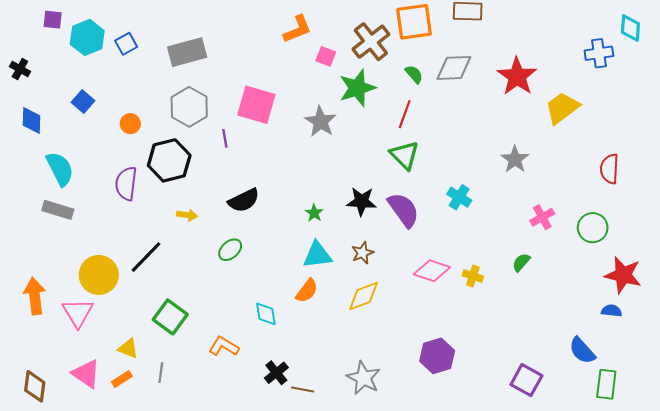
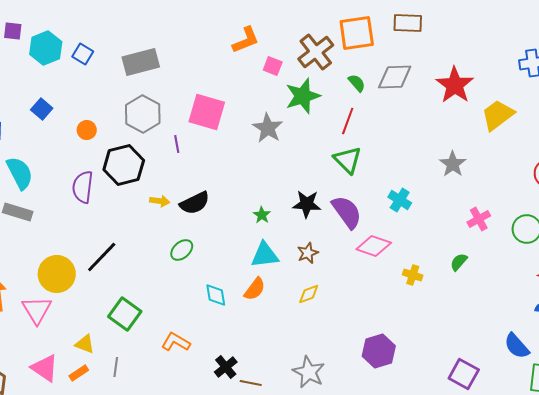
blue square: (126, 44) -> (83, 54), turned -30
yellow arrow: (187, 215) -> (160, 201), moved
pink diamond: (432, 271) -> (374, 246), moved
yellow diamond: (364, 296) -> (309, 294), size x0.7
cyan diamond: (266, 314) -> (216, 295), moved

